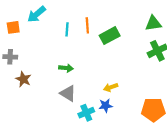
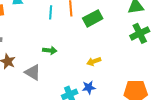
yellow arrow: (111, 87) -> (94, 61), moved
gray triangle: (68, 93) -> (33, 72), moved

